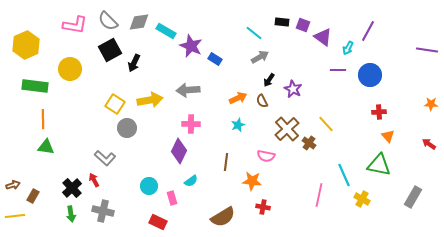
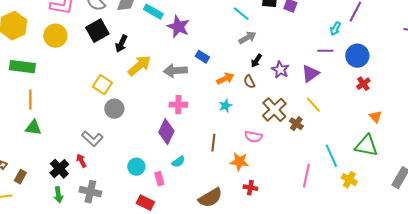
purple triangle: (323, 37) -> (310, 74), moved, turned 48
blue rectangle: (215, 59) -> (202, 57), moved
yellow circle: (70, 69) -> (55, 36), moved
yellow arrow: (150, 100) -> (139, 66), moved, turned -30
red cross: (379, 112) -> (363, 84), moved, turned -32

